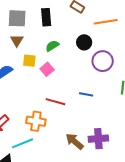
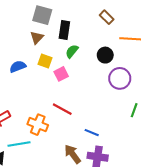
black rectangle: (46, 17) -> (64, 30), moved
green semicircle: (52, 46) -> (72, 51), turned -32
blue line: (86, 94) -> (92, 133), moved

